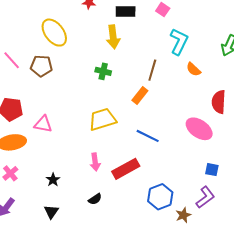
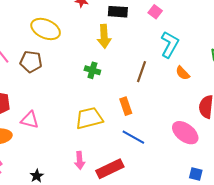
yellow ellipse: (54, 33) -> (46, 29), turned -32
orange rectangle: (140, 95) -> (126, 106), moved, turned -60

